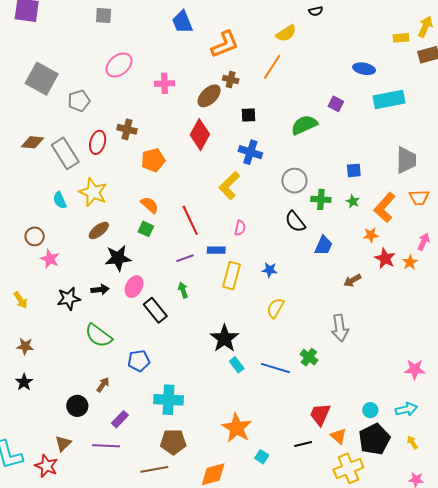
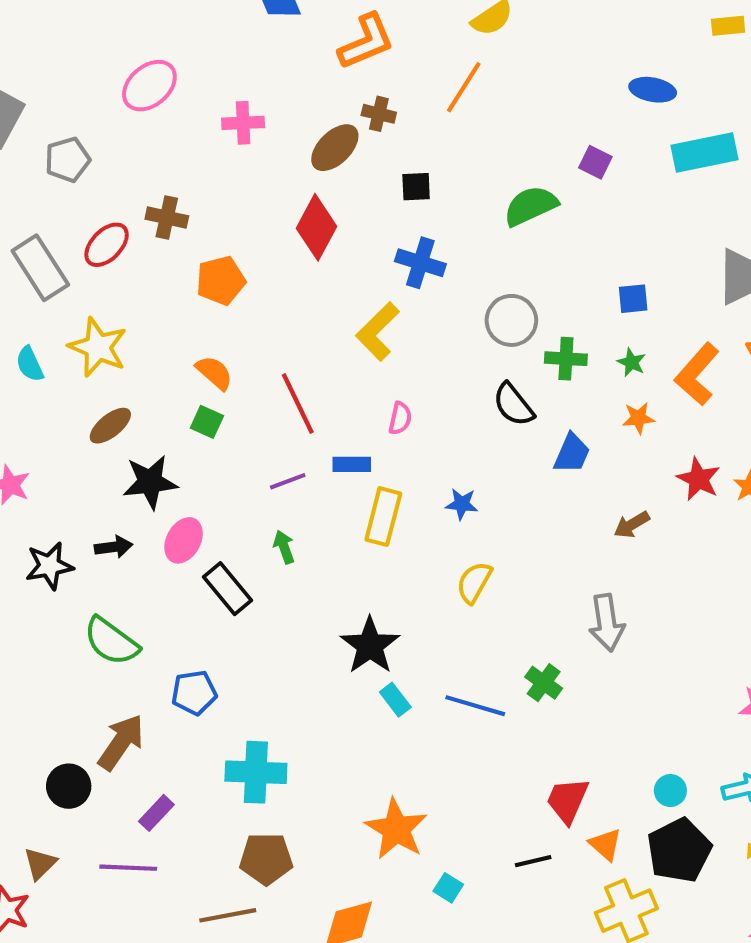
red ellipse: (98, 142) -> (107, 245), turned 30
orange star: (371, 235) -> (638, 418), moved
brown arrow: (103, 385) -> (121, 742), size x1.8

